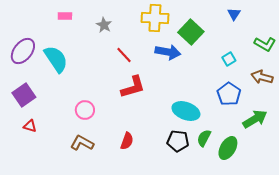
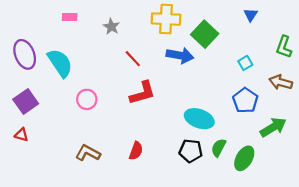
green L-shape: (265, 44) -> (284, 47), turned 80
purple ellipse: (23, 51) -> (25, 54), turned -60
pink circle: (85, 110) -> (87, 99), moved
red triangle: (30, 126) -> (21, 135), moved

